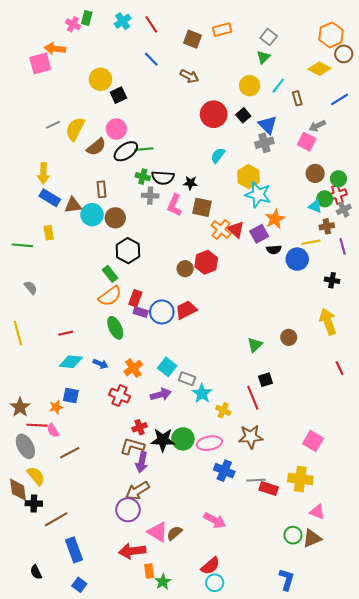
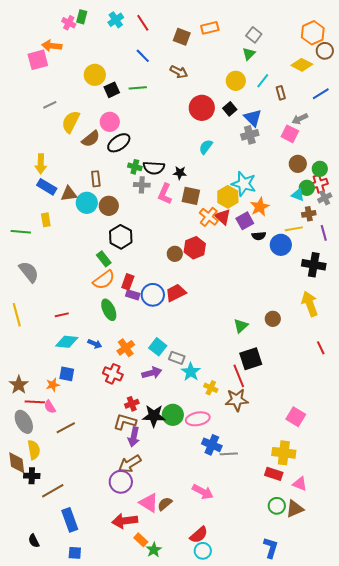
gray line: (53, 125) -> (50, 105), moved
green line: (144, 149) -> (138, 88), moved
yellow hexagon: (249, 177) -> (228, 197), moved
black cross: (332, 280) -> (314, 265), size x1.6
gray semicircle: (31, 288) -> (29, 272), size x1.6
black square: (265, 380) -> (251, 359), size x1.6
brown star: (251, 437) -> (237, 400), moved
yellow semicircle: (36, 476) -> (34, 450), turned 30
gray line: (256, 480) -> (229, 454), moved
red rectangle: (269, 489) -> (274, 474), moved
orange rectangle: (149, 571) -> (141, 540), turned -40
blue square: (79, 585) -> (75, 553), turned -32

